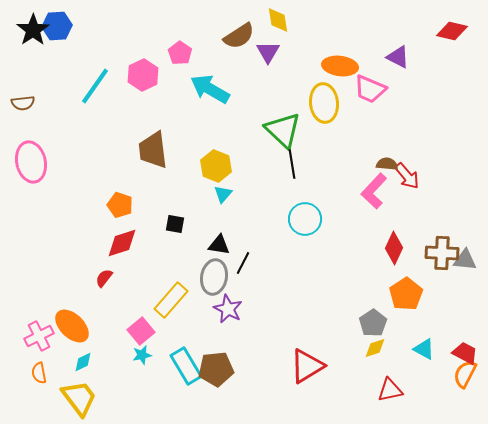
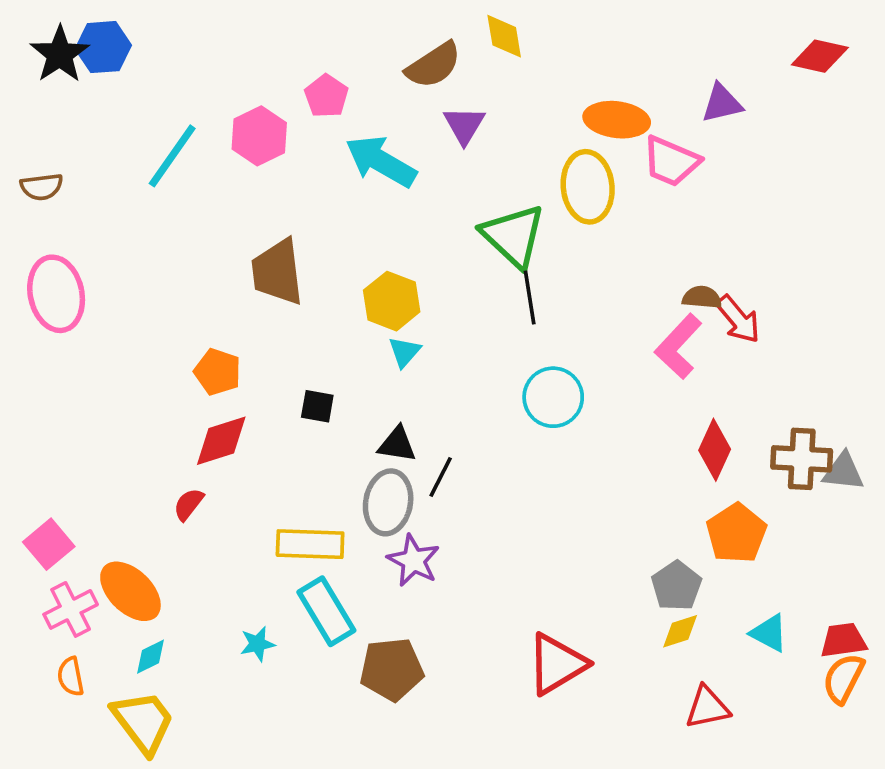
purple triangle: (268, 52) -> (464, 125), moved
purple triangle: (398, 57) -> (722, 103), turned -40
yellow rectangle: (171, 300) -> (310, 544), turned 51
pink square: (141, 331) -> (49, 544), moved
red trapezoid: (465, 353) -> (843, 640), turned -36
cyan rectangle: (186, 366) -> (326, 611), moved

